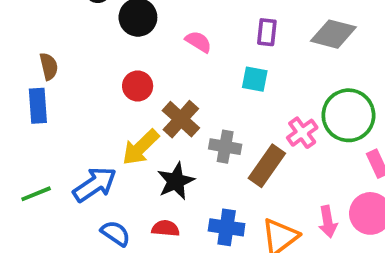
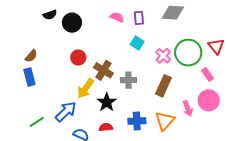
pink semicircle: (198, 42) -> (117, 17), moved
brown semicircle: (49, 66) -> (31, 56), turned 64
cyan square: (255, 79) -> (137, 43), turned 32
pink cross: (302, 133) -> (163, 56), moved
brown rectangle: (267, 166) -> (164, 86), moved

